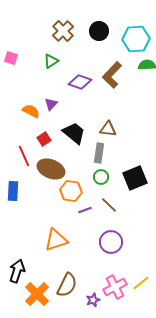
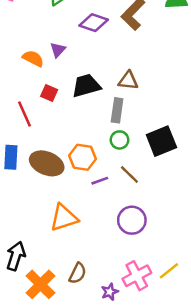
black trapezoid: (74, 133) -> (86, 86), turned -55
red square: (44, 139) -> (49, 93), turned -32
brown ellipse: (51, 169) -> (47, 163), moved
brown semicircle: (67, 285) -> (78, 273), size x0.7

